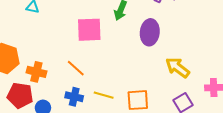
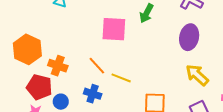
purple ellipse: (150, 32) -> (189, 37), moved
yellow line: (104, 95) -> (121, 78), moved

